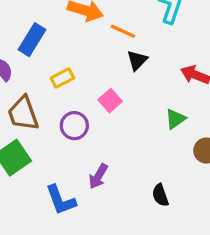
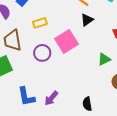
pink square: (110, 101) -> (66, 41), size x1.6
purple arrow: (98, 176) -> (51, 98), moved

